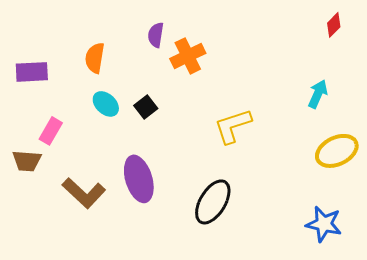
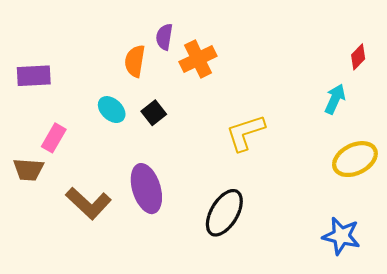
red diamond: (334, 25) -> (358, 57), moved
orange semicircle: (95, 58) -> (135, 61), moved

